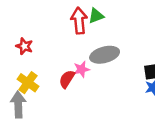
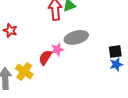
yellow cross: (28, 83) -> (24, 71), moved

